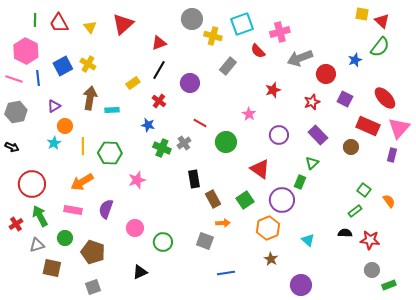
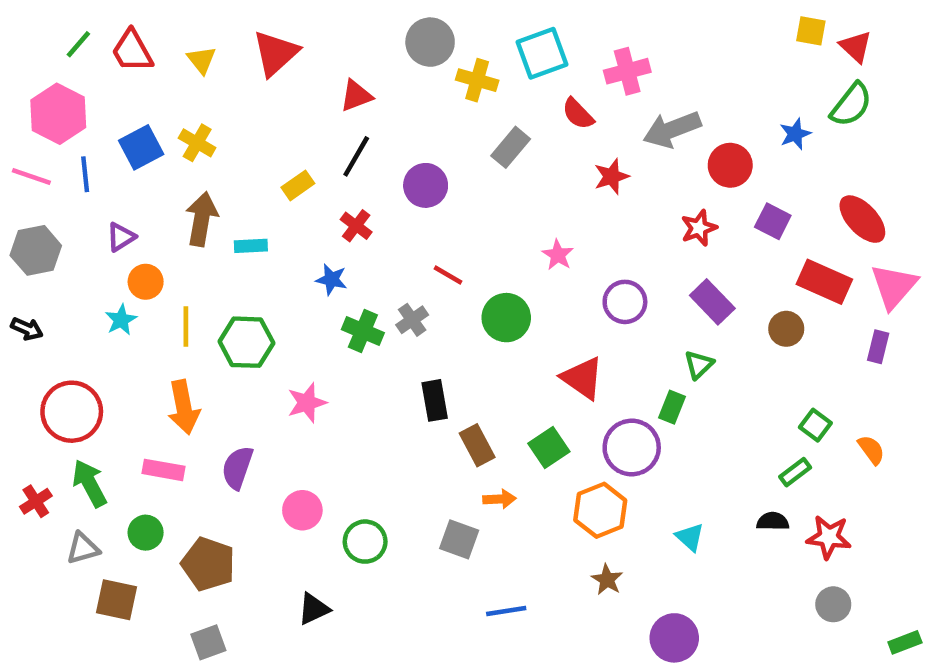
green line: (35, 20) -> (78, 44), turned 40
red star: (273, 90) -> (612, 176), moved
orange arrow: (82, 182) -> (184, 407), turned -70
green rectangle: (389, 285) -> (905, 642), moved

